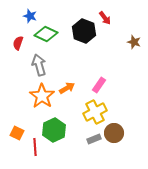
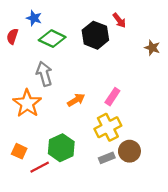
red semicircle: (18, 43) -> (12, 36), moved
orange star: (42, 96) -> (27, 103), moved
red line: (35, 147) -> (40, 167), turned 66

